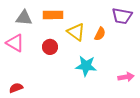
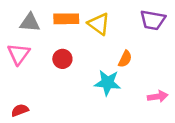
yellow triangle: (76, 32) -> (99, 24), moved
orange semicircle: (100, 34) -> (125, 59), moved
pink triangle: (15, 43) -> (19, 54), turned 36

